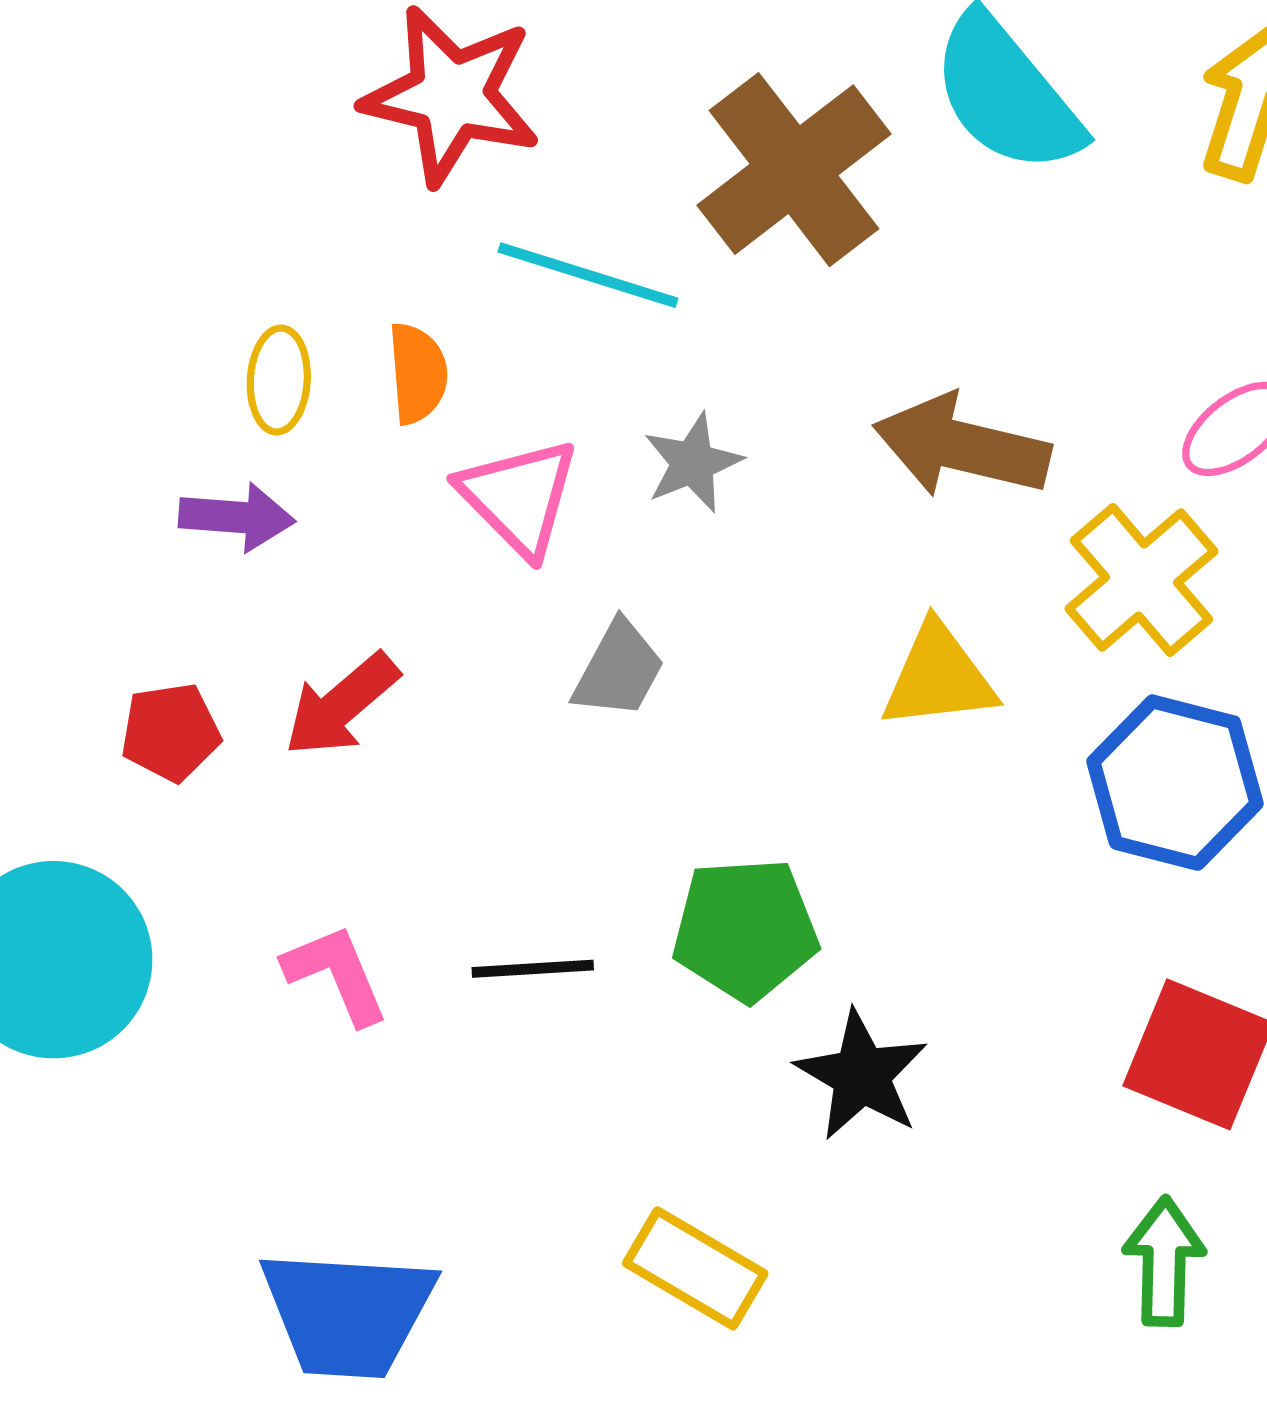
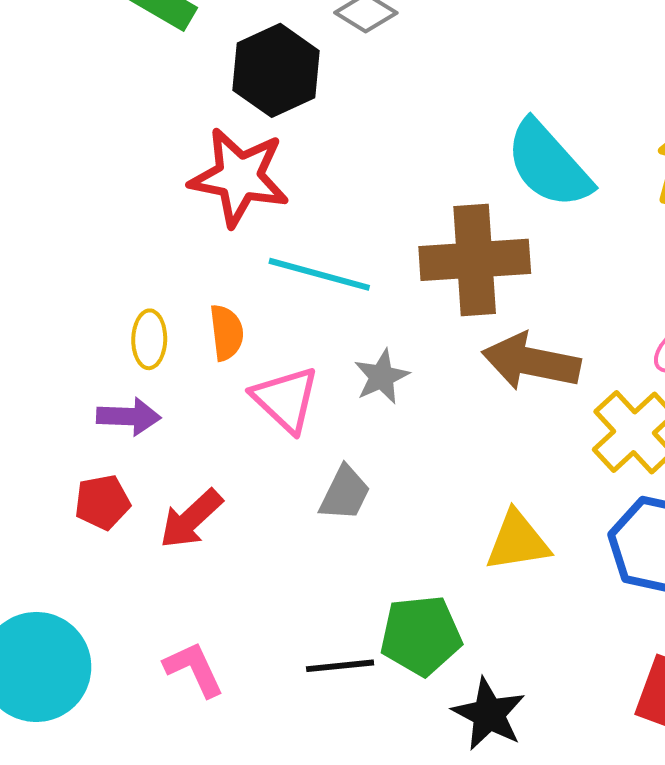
brown cross: (794, 170) -> (475, 260), moved, turned 36
yellow triangle: (939, 677) -> (518, 541), moved
red pentagon: (171, 732) -> (102, 502), moved
black line: (533, 969) -> (340, 666), moved

